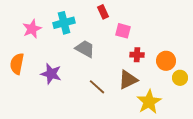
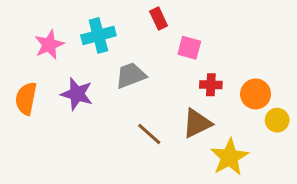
gray trapezoid: (85, 49) -> (131, 75), turned -50
purple star: (51, 74) -> (77, 94), moved

